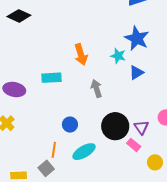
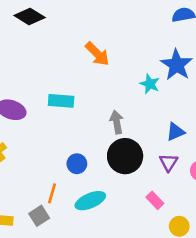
orange arrow: (81, 55) -> (97, 54), moved, turned -35
blue triangle: (136, 73) -> (175, 132), moved
black circle: (115, 126) -> (125, 156), moved
purple triangle: (141, 127) -> (169, 162), moved

